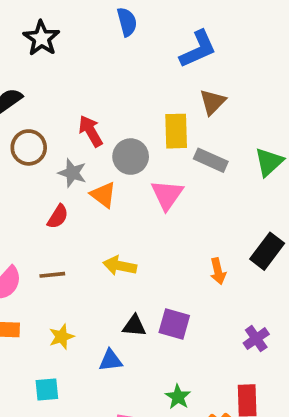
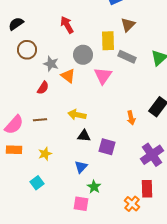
red arrow: (91, 131) -> (67, 25), moved
black triangle: (134, 326) -> (84, 136), moved
purple cross: (256, 339) -> (152, 155), size x1.6
blue triangle: (111, 360) -> (81, 167), moved, turned -40
cyan square: (47, 390) -> (37, 183), turned -32
green star: (178, 397) -> (94, 187), moved

